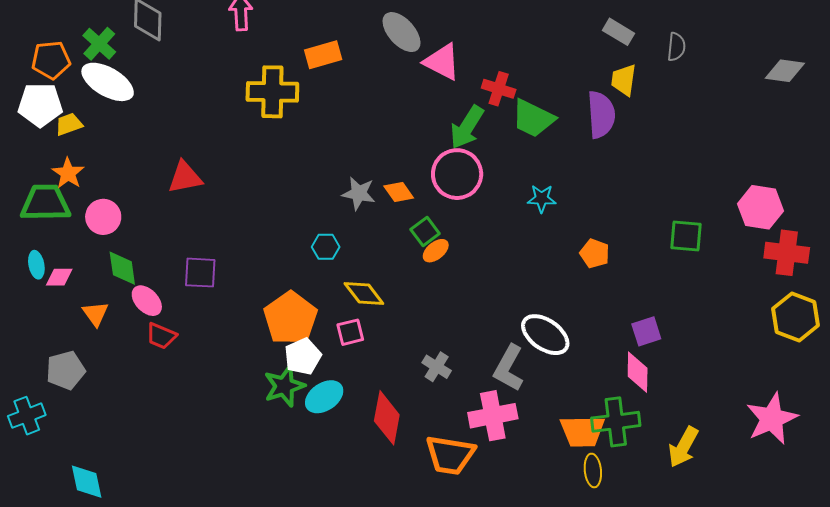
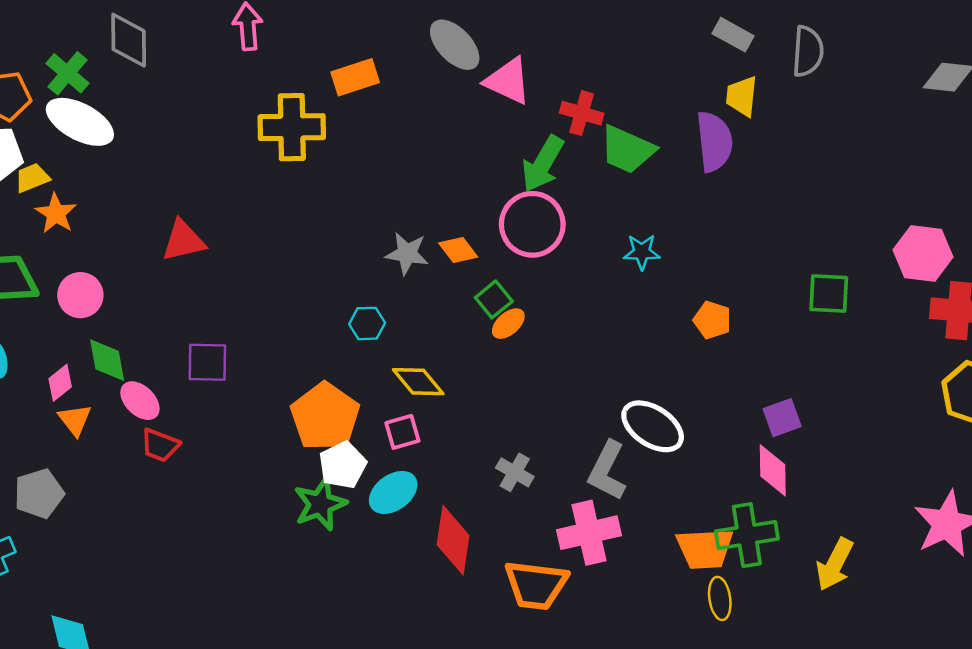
gray semicircle: (676, 47) -> (808, 51), size x1.4
orange star: (68, 173) -> (56, 213), moved
pink diamond: (59, 277) -> (60, 383), moved, turned -36
cyan ellipse: (324, 397) -> (393, 492), moved

